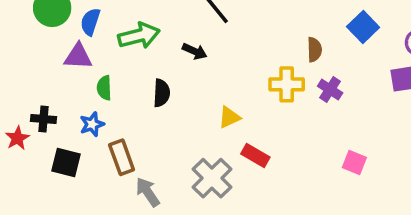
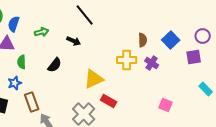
blue square: (363, 27) -> (171, 40), moved
green arrow: (139, 36) -> (42, 32), size x0.6
black semicircle: (162, 93) -> (55, 65), turned 35
yellow triangle: (229, 117) -> (94, 79), size x1.5

